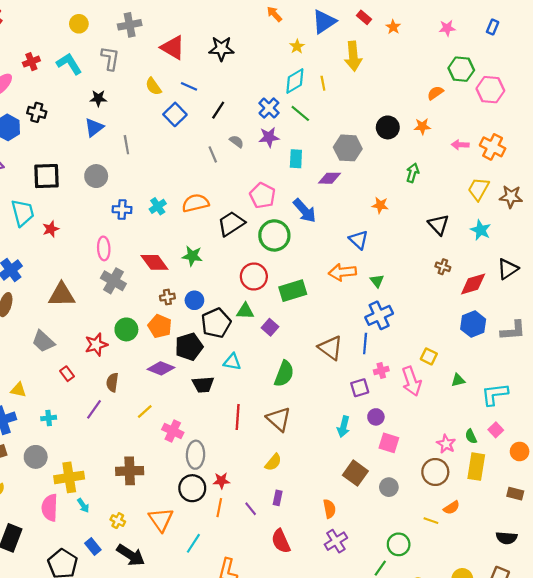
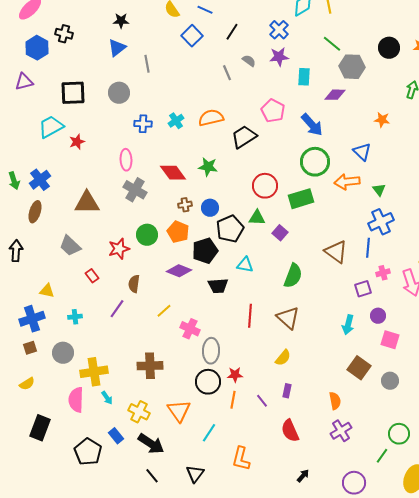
green line: (300, 113) -> (332, 44), moved
cyan trapezoid: (23, 213) -> (51, 127), turned -104
green circle: (274, 235) -> (315, 162), moved
yellow cross: (118, 521) -> (139, 412), size x1.5

